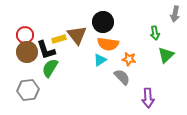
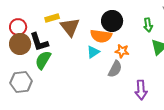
black circle: (103, 22) -> (112, 21), moved
yellow rectangle: (59, 39) -> (52, 18), moved
gray semicircle: (122, 77) -> (115, 69), turned 72

